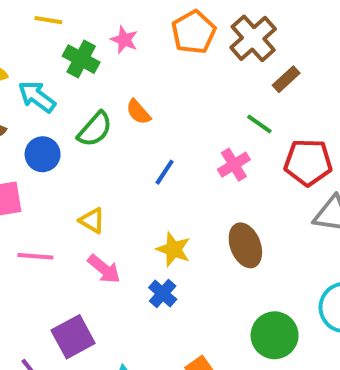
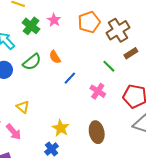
green line: (259, 124) -> (109, 66), moved
pink cross: (234, 165) -> (98, 91), turned -35
blue line: (165, 172) -> (70, 78), moved
pink arrow: (104, 269) -> (14, 132), moved

